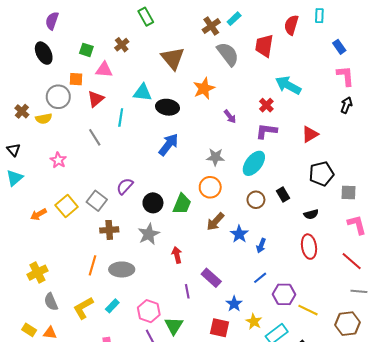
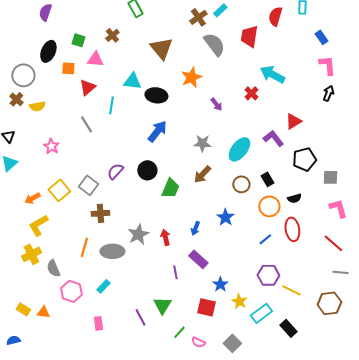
black ellipse: (44, 53) -> (48, 51), moved, turned 50
gray circle: (58, 97) -> (23, 75), moved
purple L-shape: (266, 131) -> (273, 138), moved, turned 45
orange circle: (210, 187) -> (269, 206), moved
black circle: (153, 203) -> (147, 170), moved
brown arrow: (215, 222) -> (202, 174), moved
gray star: (149, 234) -> (138, 234), moved
blue arrow: (261, 246) -> (195, 228), moved
blue line: (260, 278) -> (265, 239), moved
gray semicircle: (51, 302) -> (53, 268), moved
yellow L-shape: (83, 308) -> (38, 225), moved
pink hexagon: (149, 311) -> (71, 291), moved

